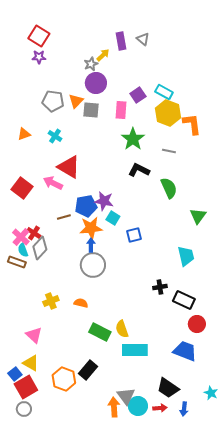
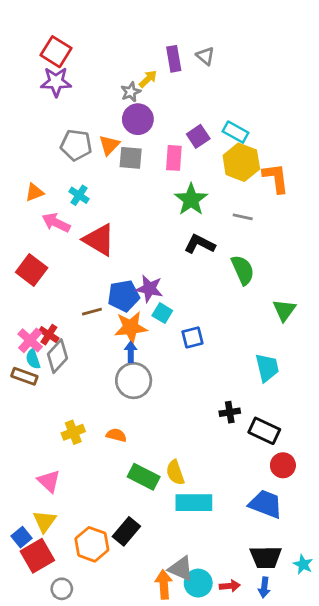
purple star: (39, 57) -> (56, 82), size x1.5
pink arrow: (53, 183) -> (56, 223), moved
yellow triangle: (31, 363) -> (45, 521), turned 36
black trapezoid: (168, 388) -> (266, 557), moved, turned -35
gray triangle: (126, 396) -> (181, 569), turned -30
gray circle: (24, 409) -> (62, 589), moved

